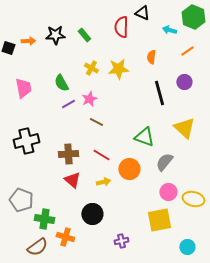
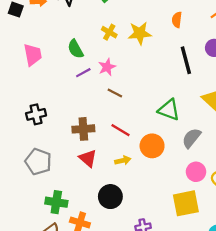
black cross: (26, 141) -> (36, 114), size x0.7
gray pentagon: (21, 200) -> (38, 162), moved

